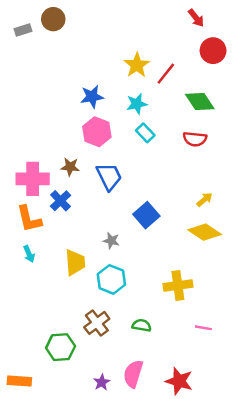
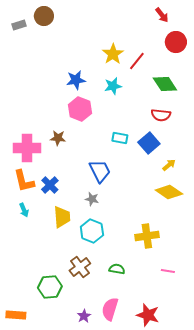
cyan rectangle: (145, 133) -> (120, 138), moved, turned -35
blue trapezoid: (109, 177) -> (100, 171), moved
blue cross: (61, 201) -> (50, 185), moved
blue square: (146, 215) -> (149, 143), moved

